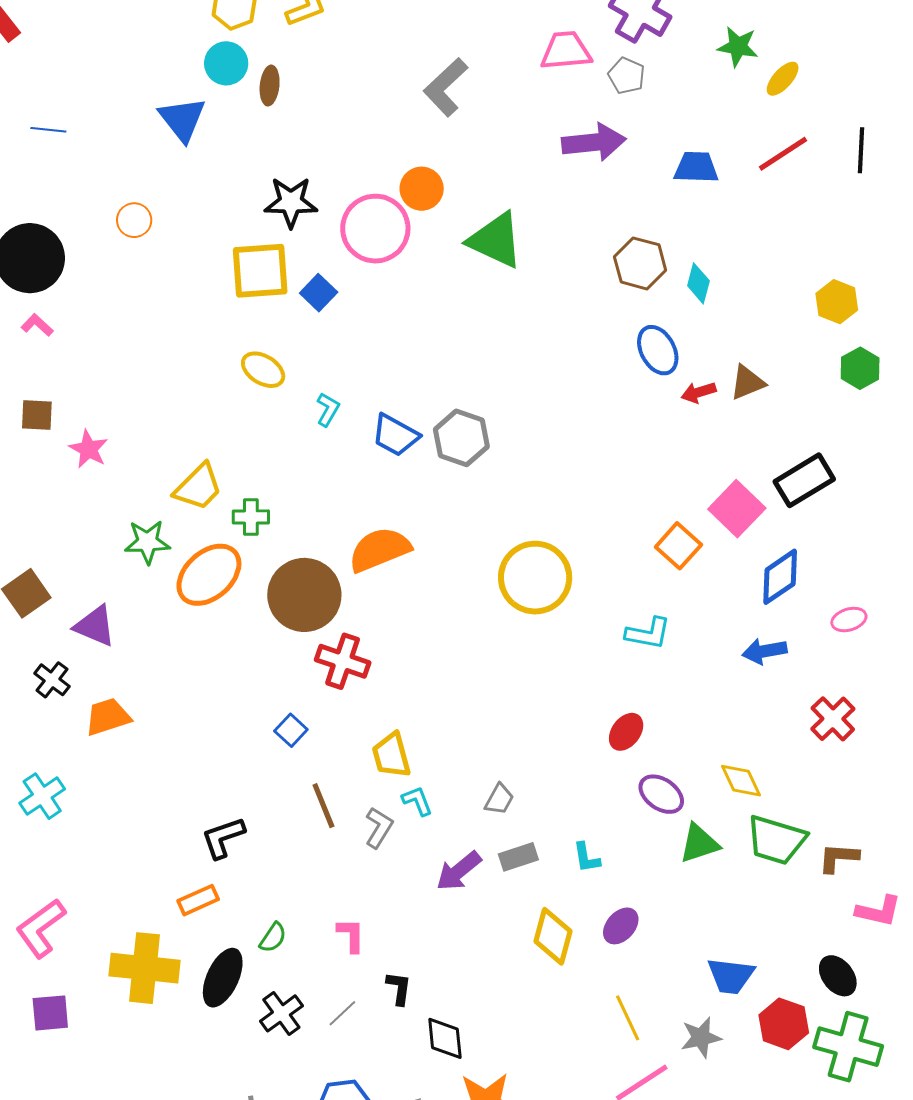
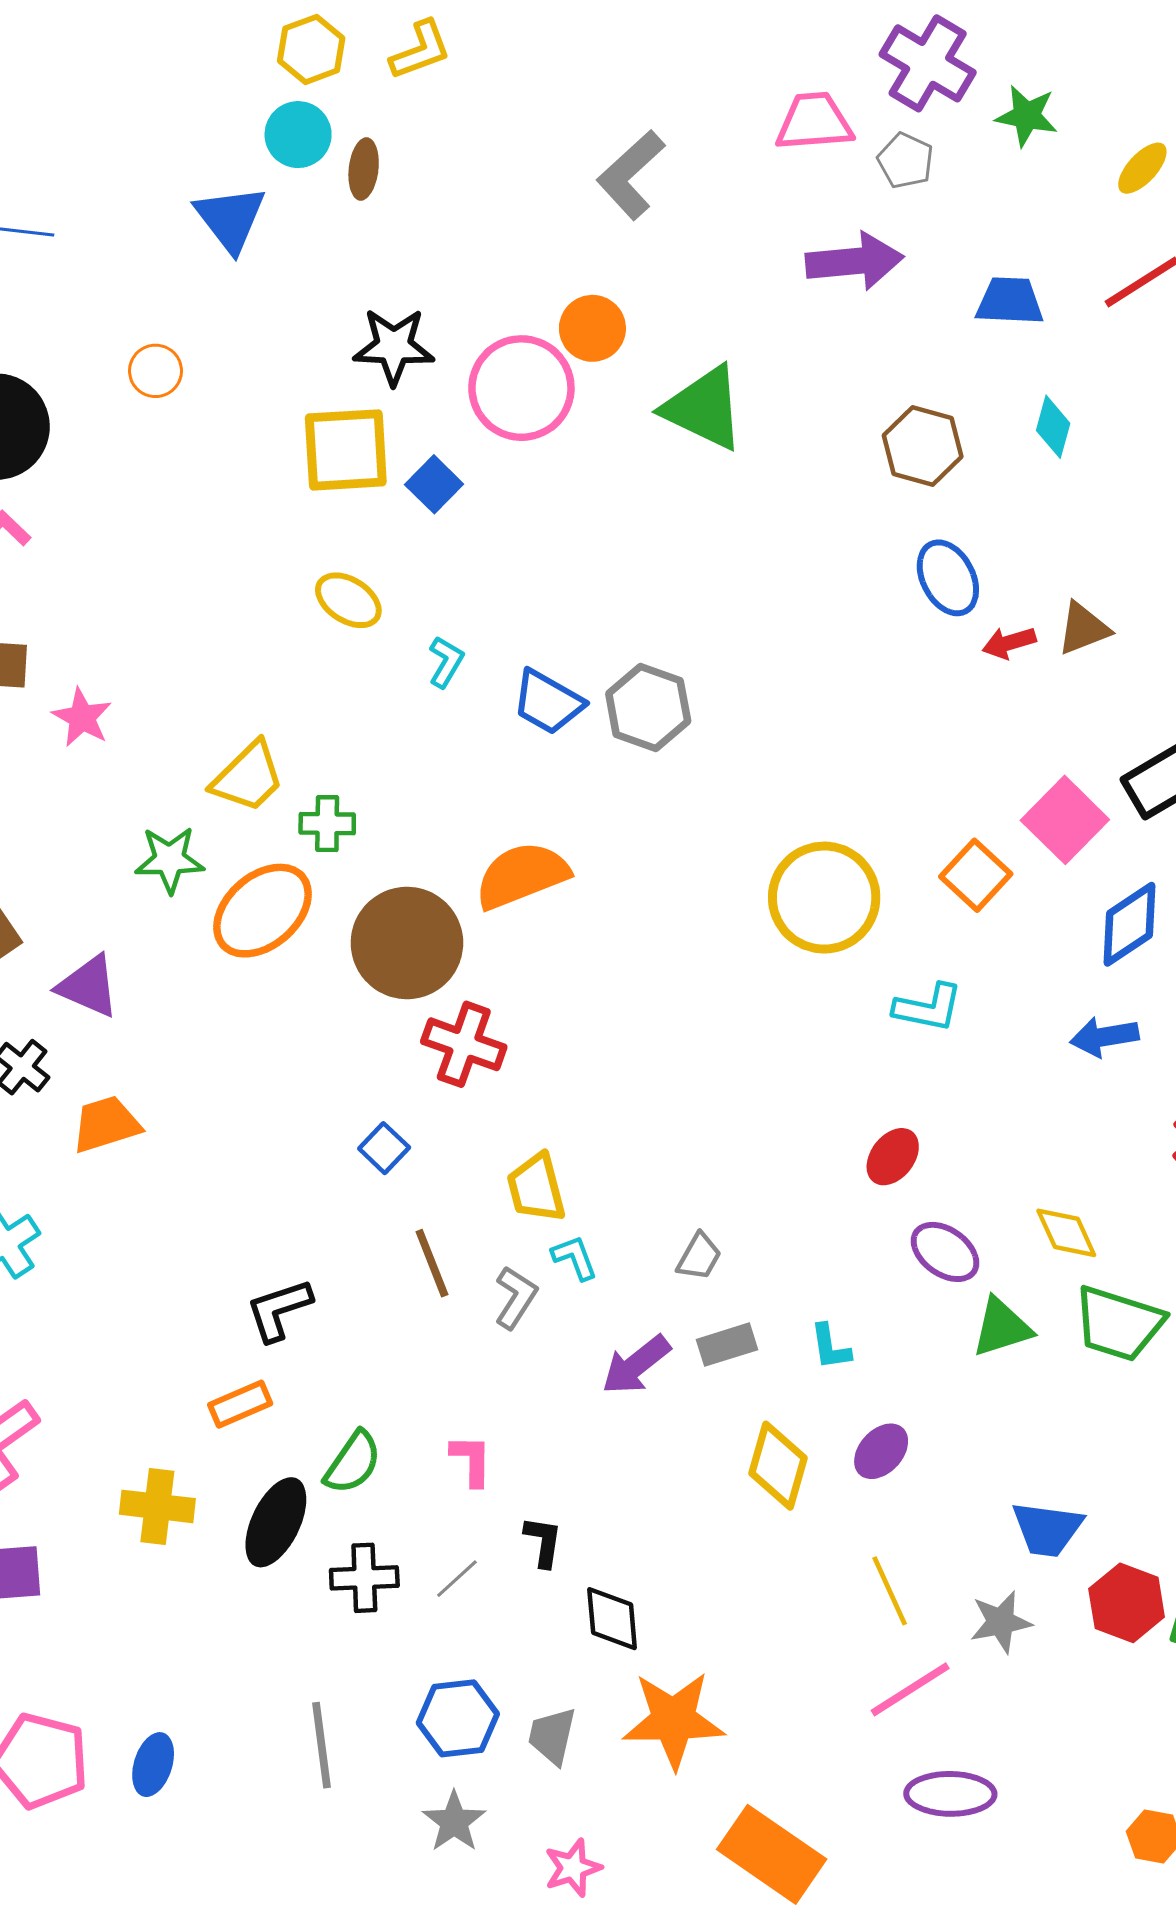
green star: (738, 47) -> (1027, 116), moved
cyan diamond: (698, 283) -> (1053, 427), moved
yellow circle: (535, 578) -> (824, 898), moved
green semicircle: (273, 938) -> (353, 1463), size x1.4
yellow cross: (144, 968) -> (157, 1506), size x0.7
black cross: (281, 1013) -> (364, 1578), turned 33

